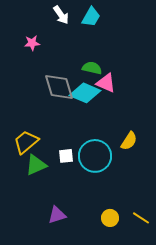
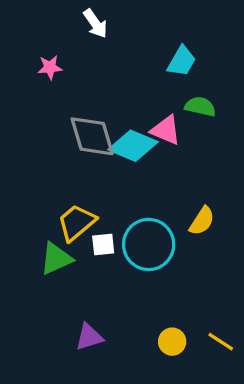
cyan trapezoid: (91, 17) -> (182, 61), moved
green semicircle: (92, 68) -> (200, 107), moved
yellow trapezoid: (26, 142) -> (77, 223), moved

